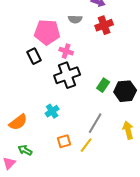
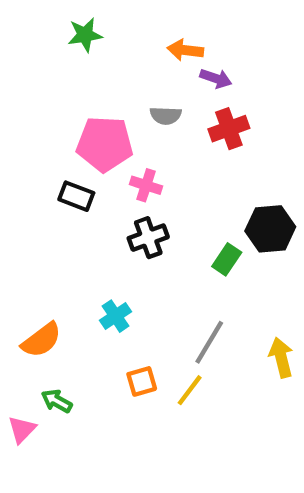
black rectangle: (34, 56) -> (76, 196), turned -42
black cross: (67, 75) -> (148, 238), size x0.7
black hexagon: (125, 91) -> (270, 229), moved

